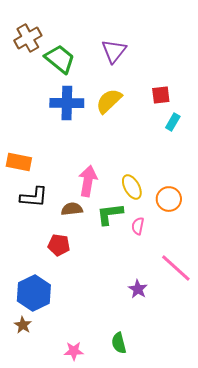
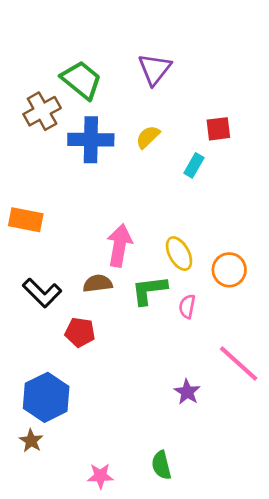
brown cross: (28, 38) -> (42, 111), moved
yellow semicircle: (109, 101) -> (148, 137), size x0.7
cyan rectangle: (173, 122) -> (194, 165), moved
black L-shape: (34, 197) -> (42, 293), moved, turned 40

